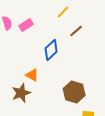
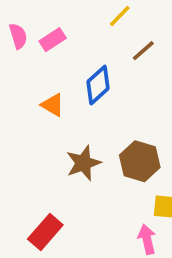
orange triangle: (32, 75) -> (53, 105), moved
brown star: (21, 93) -> (83, 163), moved

